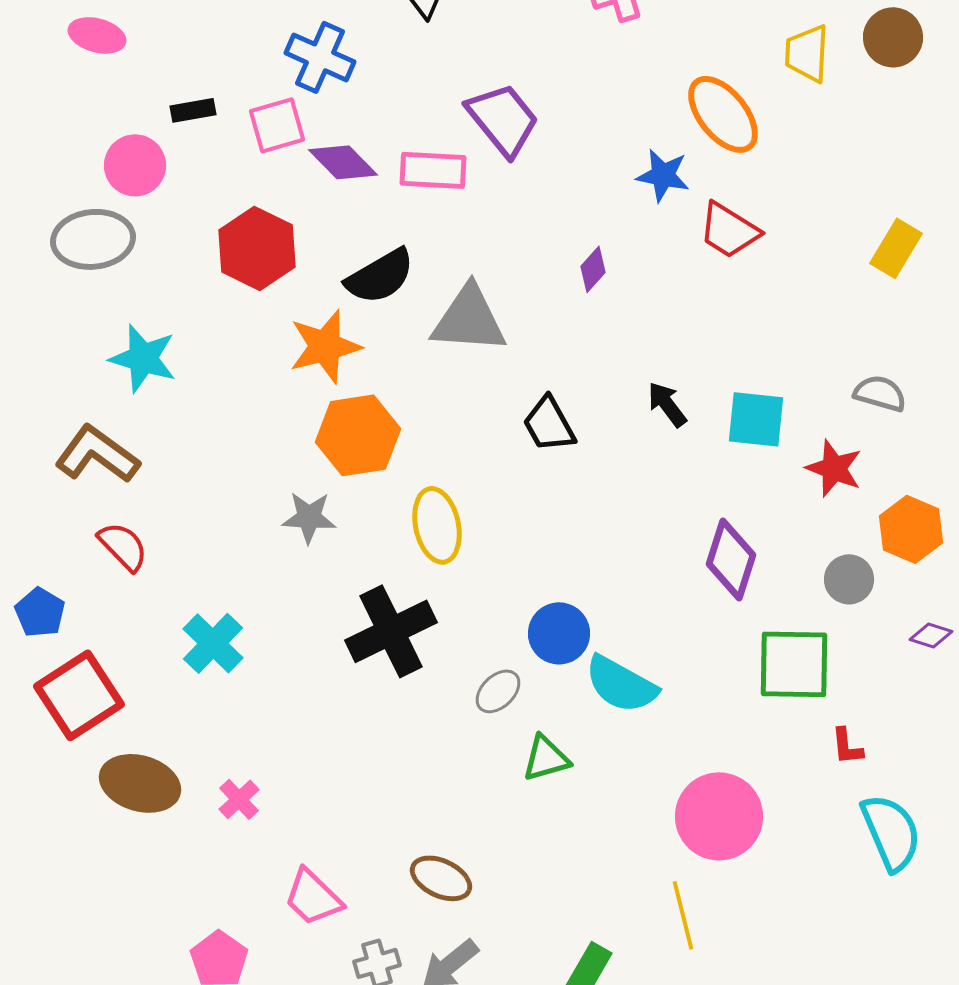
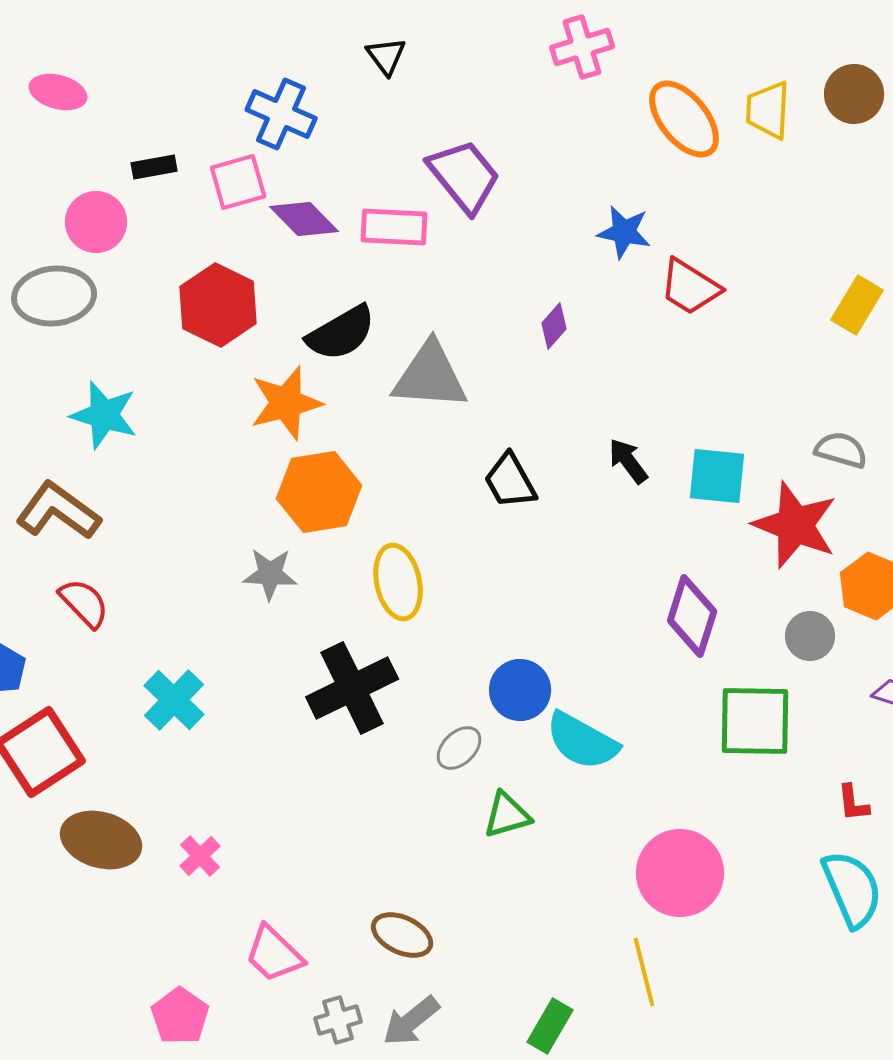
orange ellipse: (723, 114) -> (684, 119), moved
red star: (834, 468) -> (795, 525), size x1.5
red L-shape: (847, 746) -> (853, 803), moved

